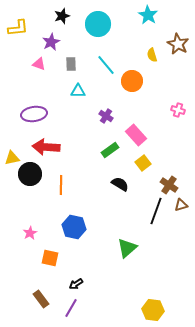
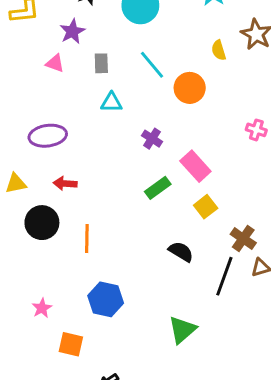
red arrow: (46, 147) -> (65, 183), size x0.6
yellow triangle: (12, 158) -> (16, 183), moved
black semicircle: (120, 184) -> (181, 252), moved

